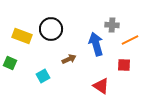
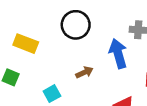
black circle: (51, 29) -> (76, 25), moved

